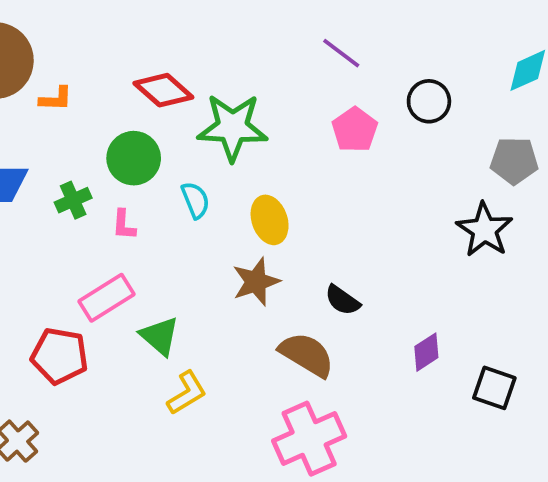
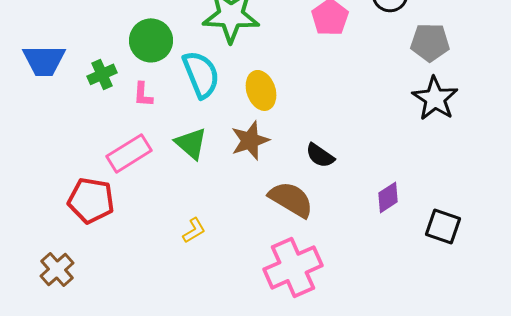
gray pentagon: (514, 161) -> (430, 42), moved
cyan semicircle: (195, 200) -> (201, 74), size x1.6
green triangle: (160, 336) -> (191, 143), moved
yellow L-shape: (187, 393) -> (194, 230), size x0.7

